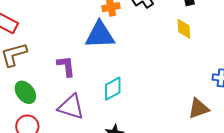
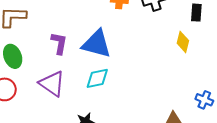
blue triangle: (100, 35) -> (97, 44), moved

